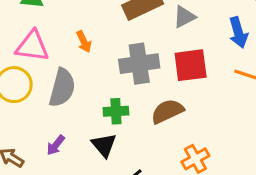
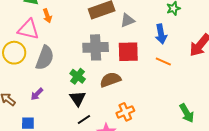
orange arrow: (84, 42) -> (47, 16), moved
green cross: (116, 111) -> (78, 76), turned 35
black triangle: (104, 145) -> (78, 98), moved

